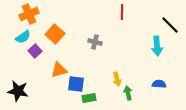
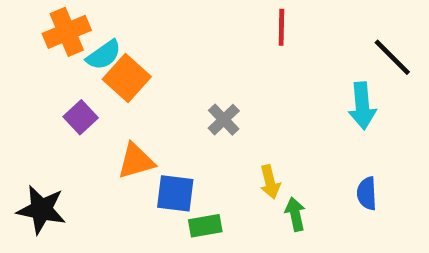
cyan semicircle: (23, 37) -> (104, 55), moved
gray cross: (95, 42) -> (224, 120), moved, turned 32
blue semicircle: (159, 84) -> (367, 193), turned -96

